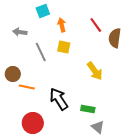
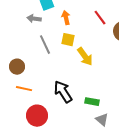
gray arrow: (20, 32) -> (34, 19), moved
yellow arrow: (95, 71) -> (85, 57), moved
orange line: (27, 87) -> (24, 89), moved

